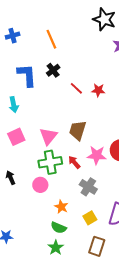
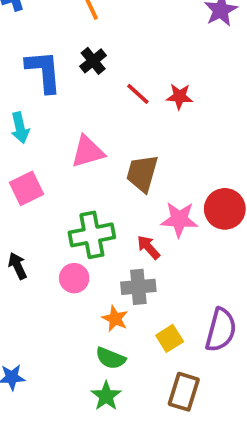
pink triangle: (48, 136) -> (88, 152), moved, turned 36
red arrow: (74, 162) -> (148, 247), moved
gray cross: (88, 187) -> (138, 287), moved, turned -36

